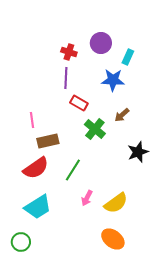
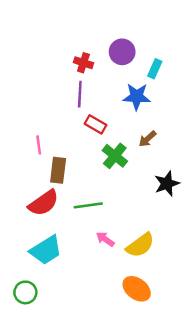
brown rectangle: (48, 141) -> (58, 170), turned -70
green line: (73, 170) -> (88, 205), turned 50
pink arrow: (87, 198) -> (105, 239), turned 98

